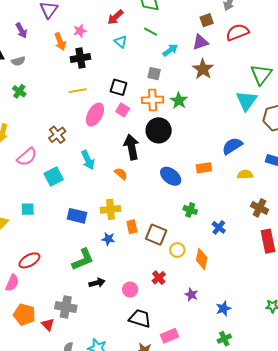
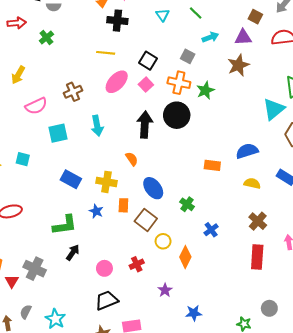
brown square: (207, 20) -> (255, 17), turned 32
orange semicircle: (121, 174) -> (132, 159), moved
blue ellipse: (171, 176) -> (153, 188), moved
black arrow: (97, 283) -> (73, 252), turned -56
black trapezoid: (140, 318) -> (107, 300), turned -55

